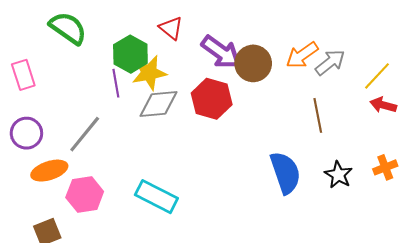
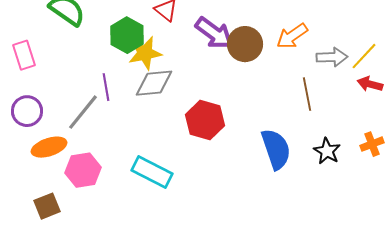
gray arrow: (330, 62) -> (332, 57), moved, turned 36
purple line: (116, 83) -> (106, 87), moved
red hexagon: (212, 99) -> (205, 120), moved

